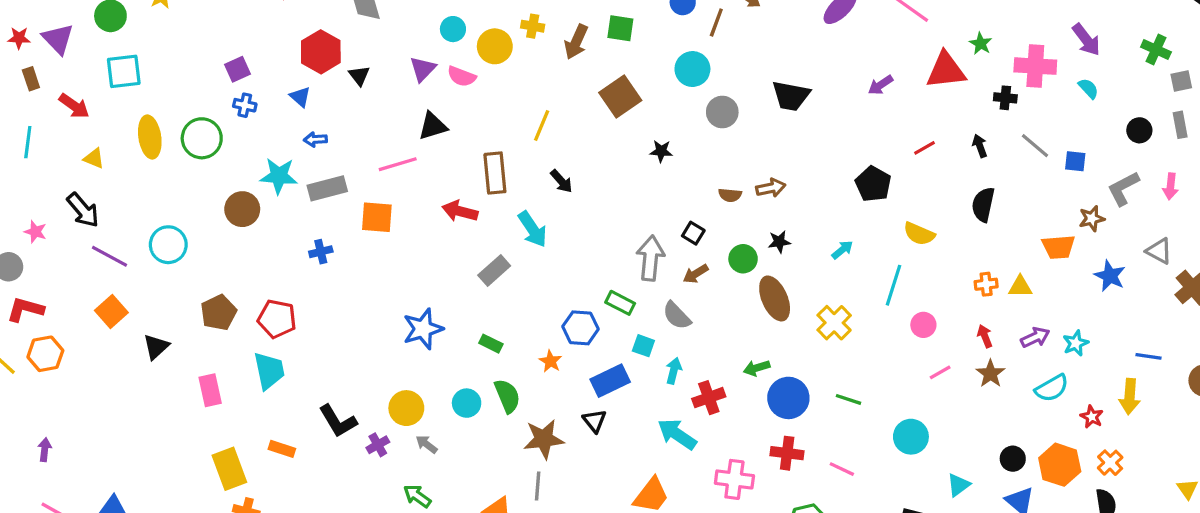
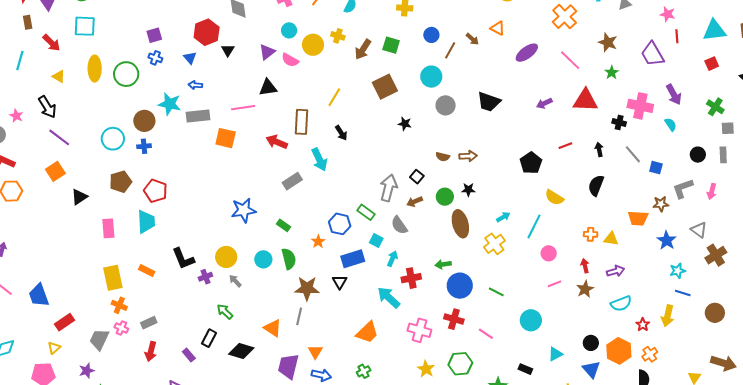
green star: (981, 44) -> (612, 72), moved
cyan circle: (168, 245) -> (113, 139), moved
cyan arrow: (842, 250) -> (503, 217), moved
blue cross: (321, 252) -> (144, 146), moved
cyan star: (1076, 343) -> (678, 271), moved

